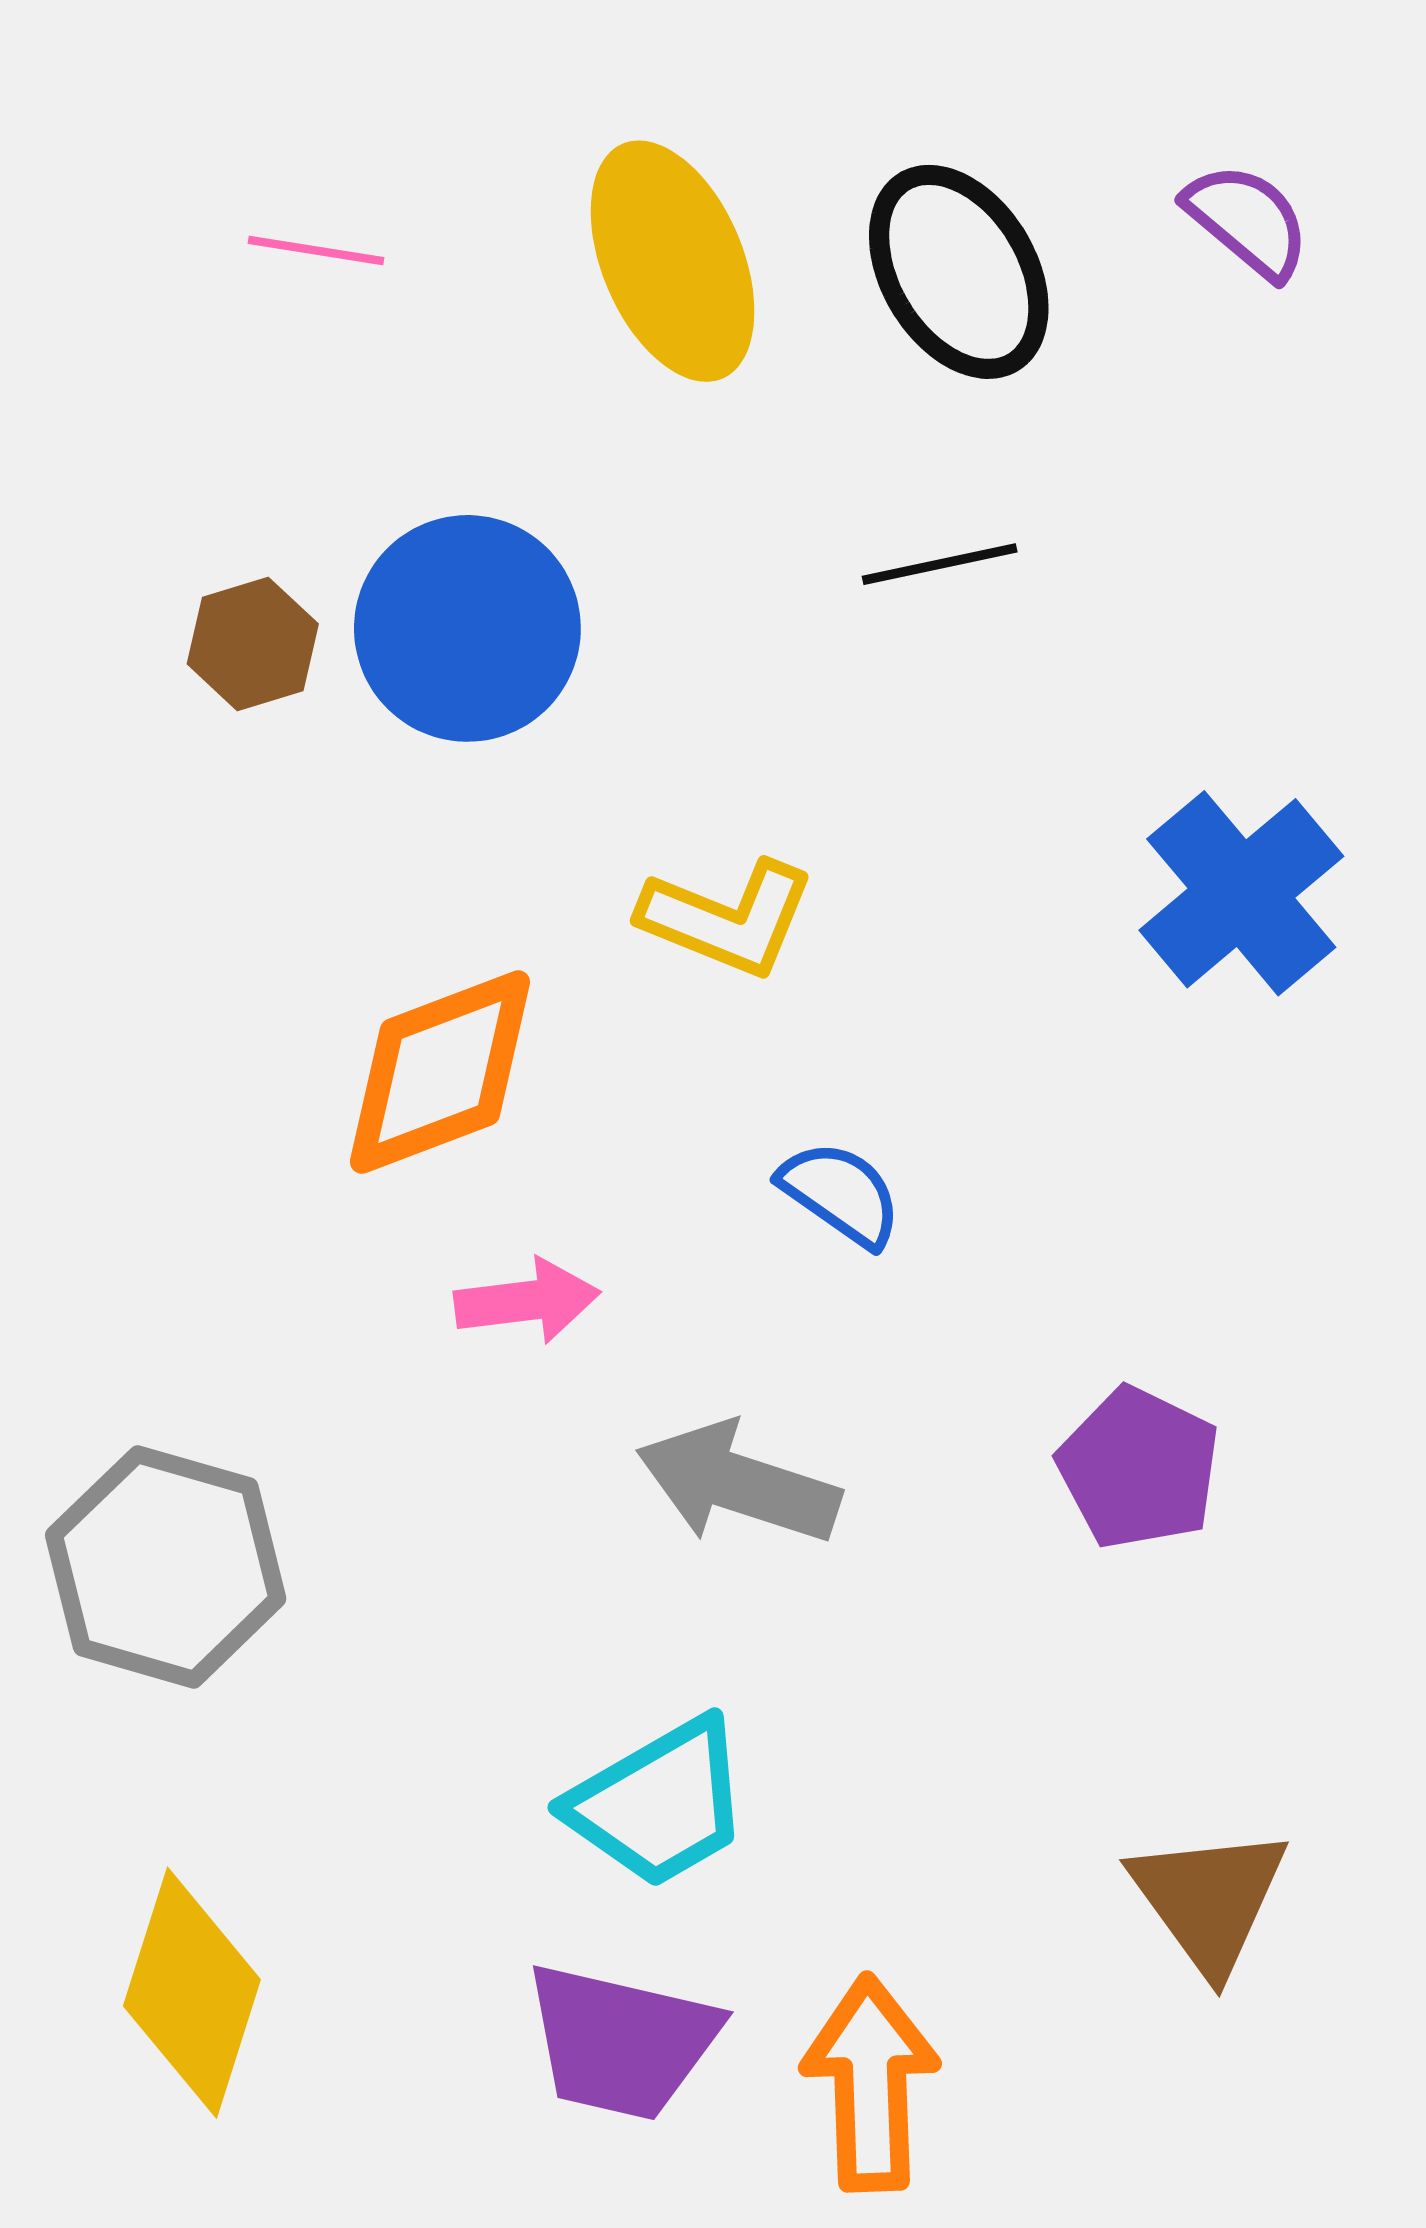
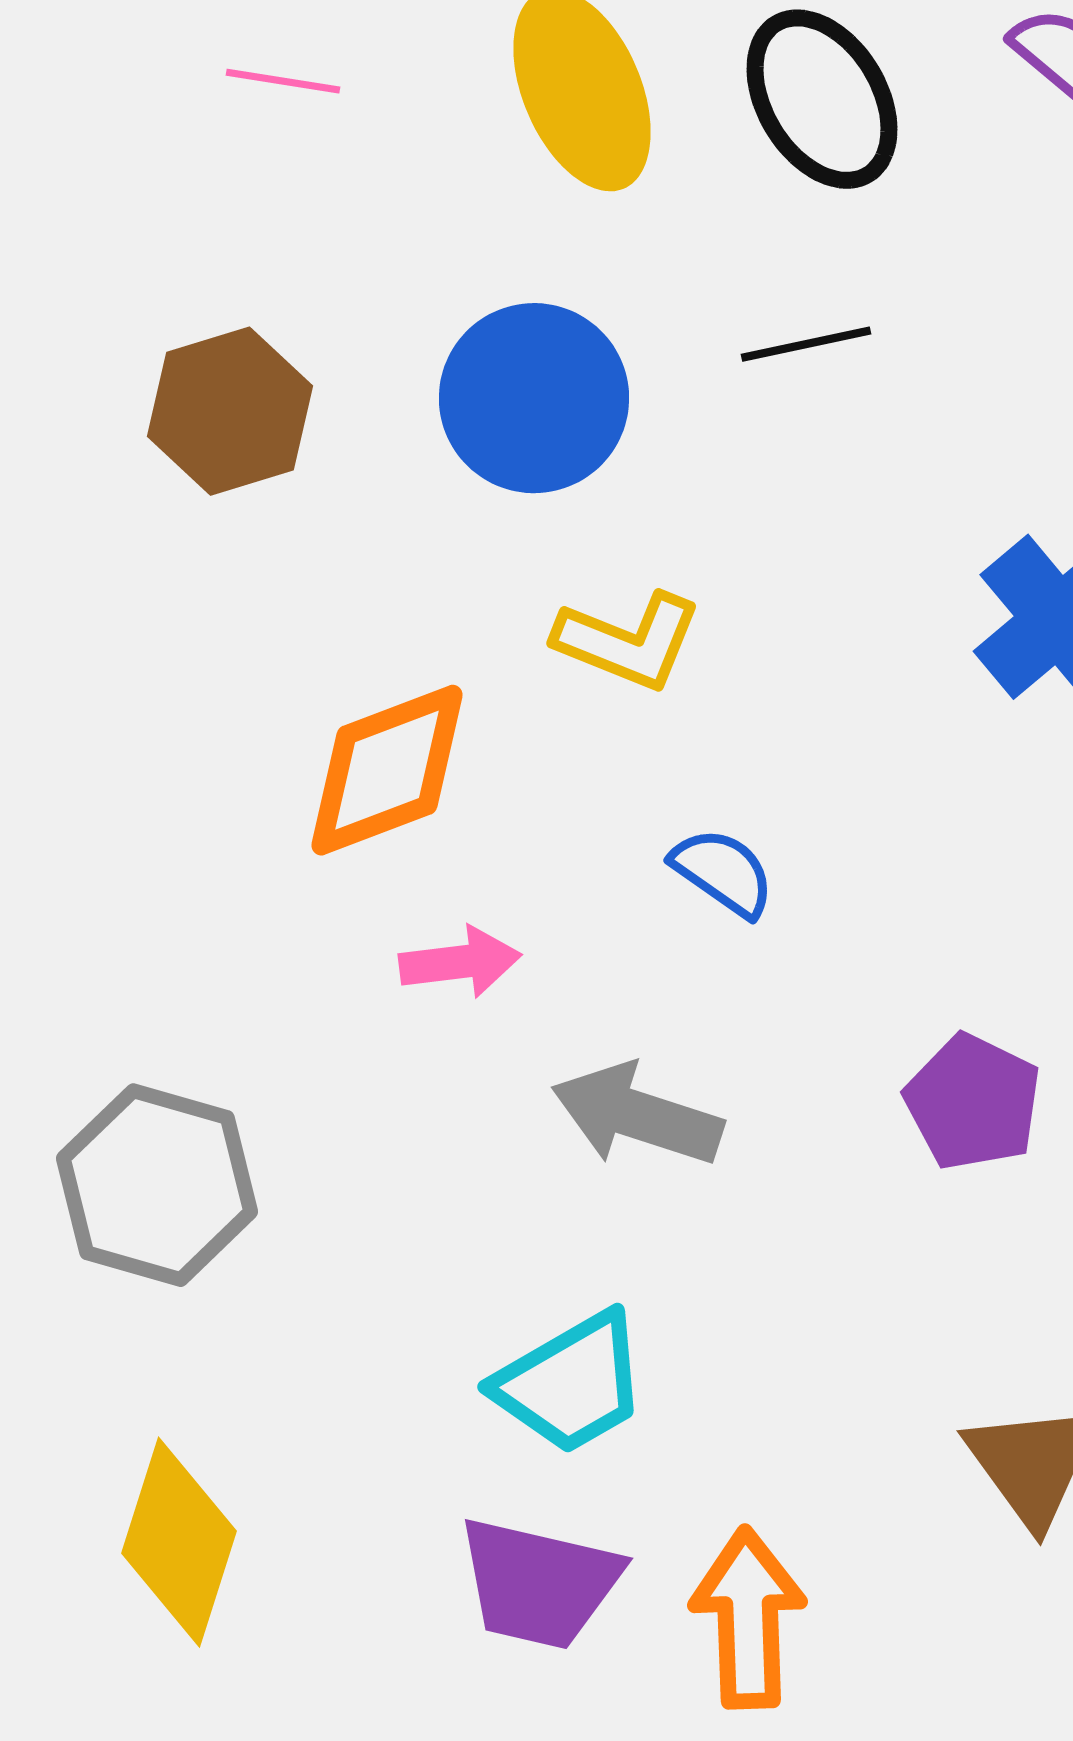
blue circle: (467, 628) -> (534, 398), moved
brown hexagon: (253, 644) -> (230, 411), size x1.5

